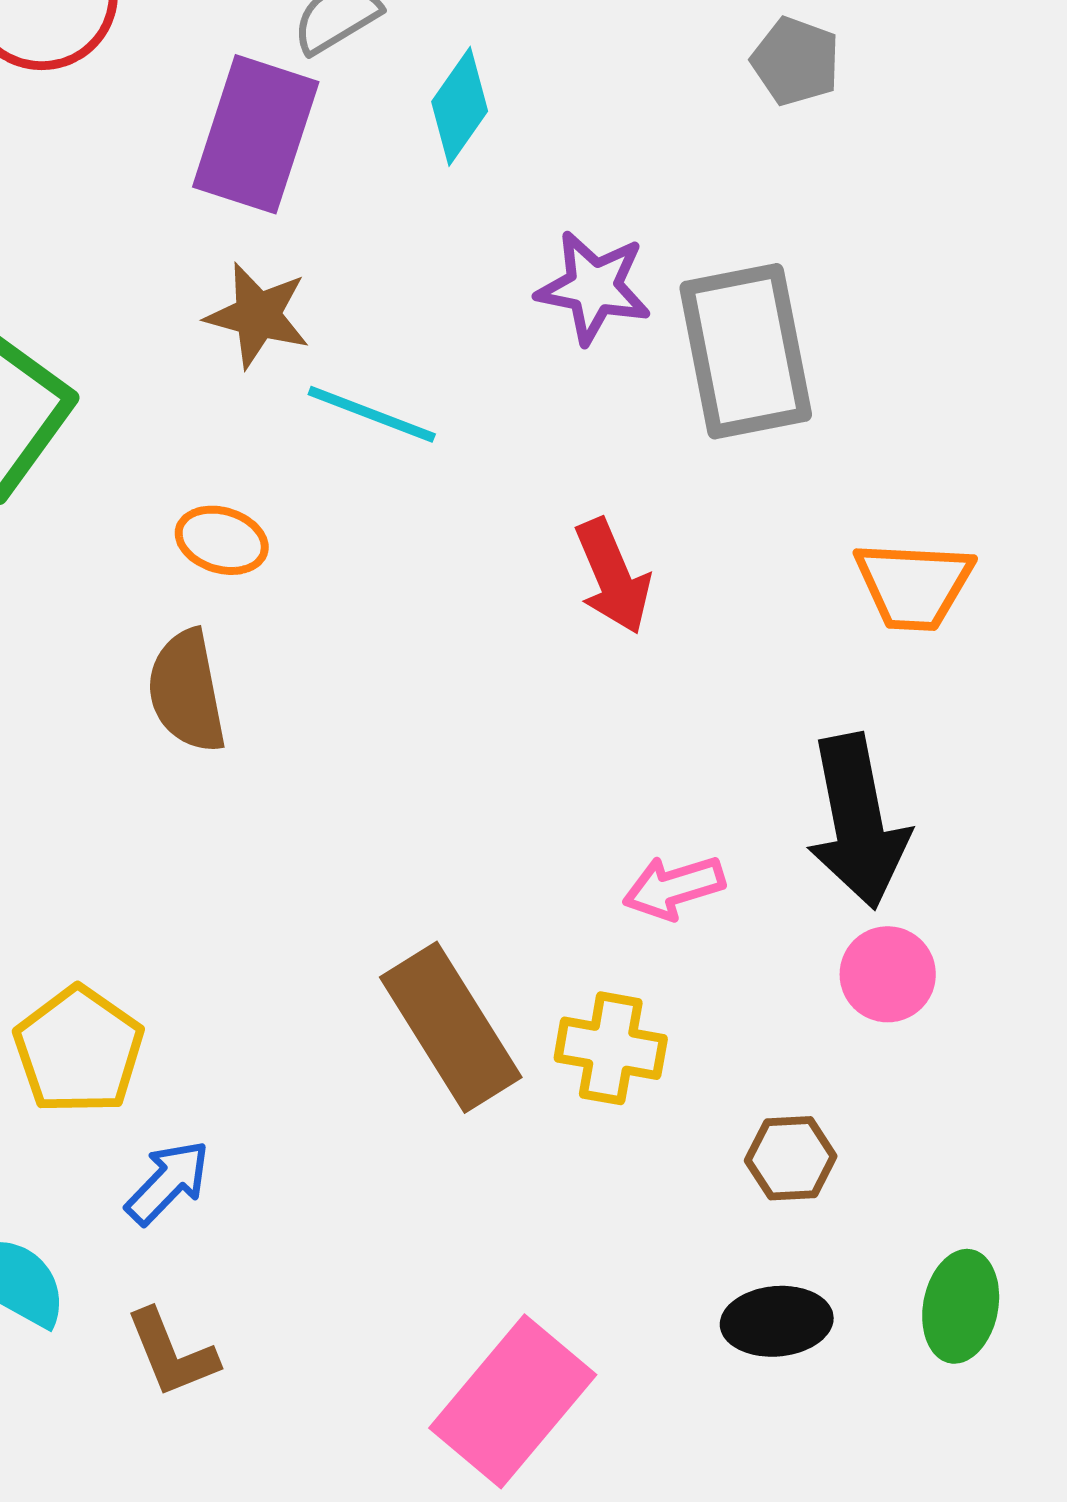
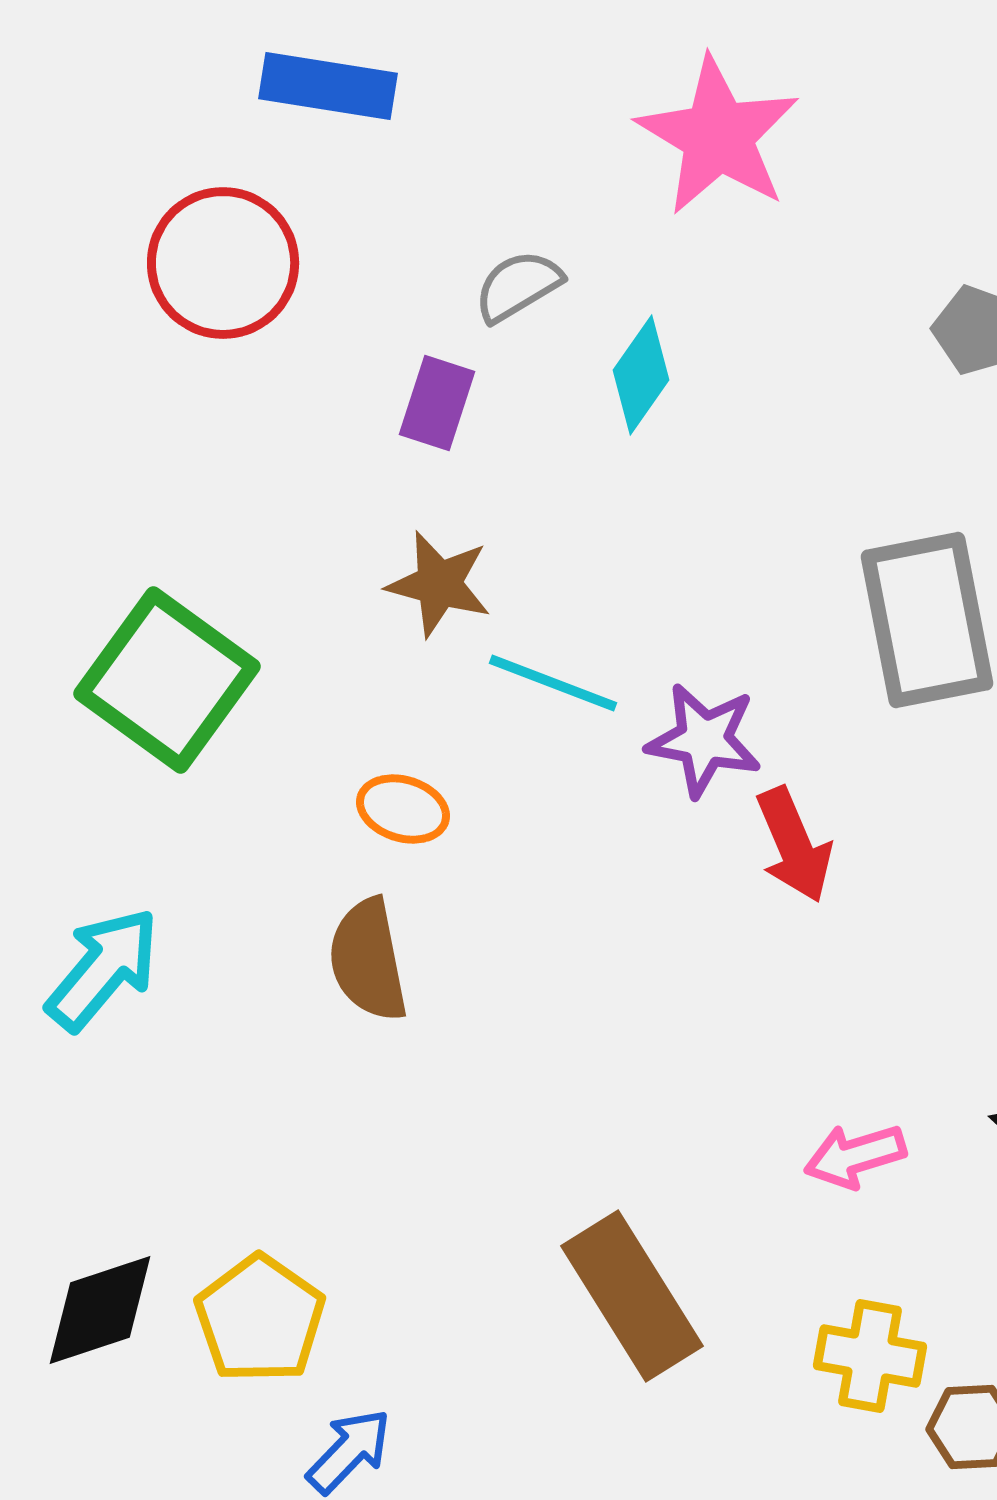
purple rectangle: (256, 134) -> (437, 403), size x0.6
purple star: (594, 287) -> (704, 740), moved
yellow cross: (611, 1048) -> (870, 1356), moved

